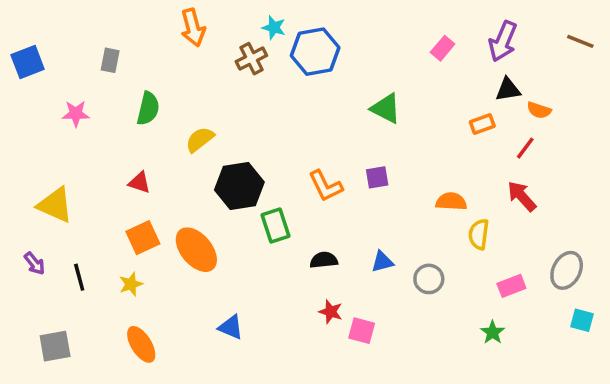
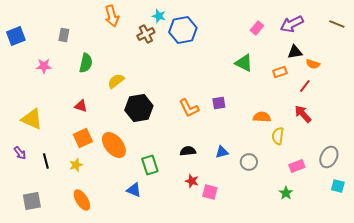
purple arrow: (503, 41) -> (292, 24), turned 40
green triangle: (386, 108) -> (244, 63), moved
green rectangle: (276, 226) -> (150, 165), moved

